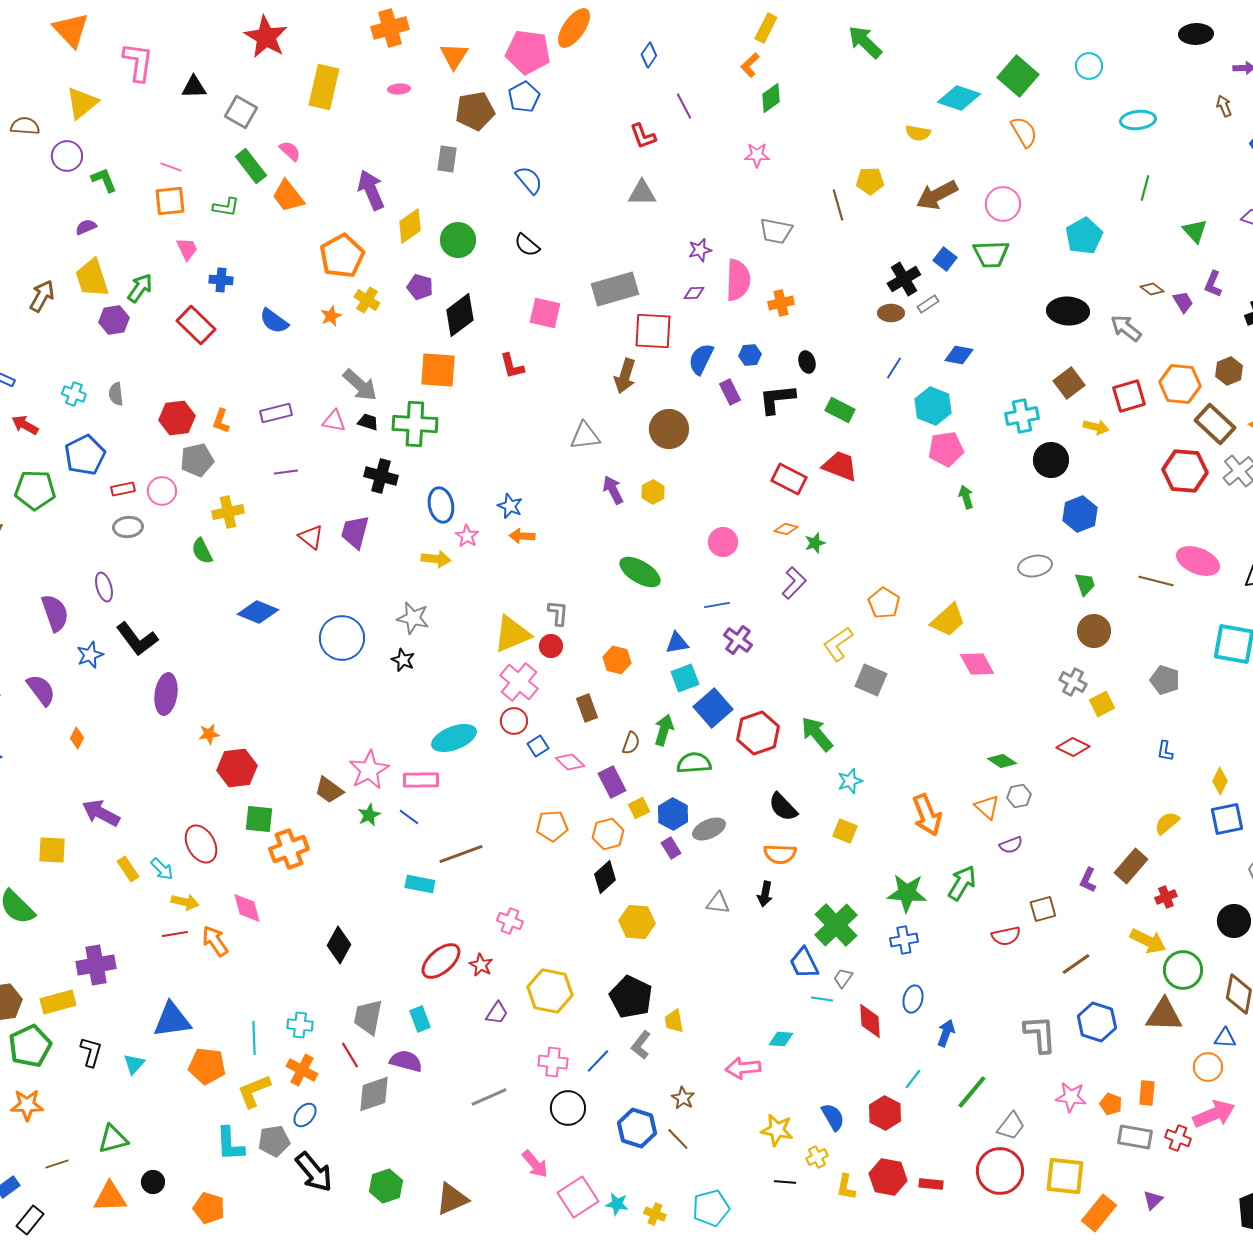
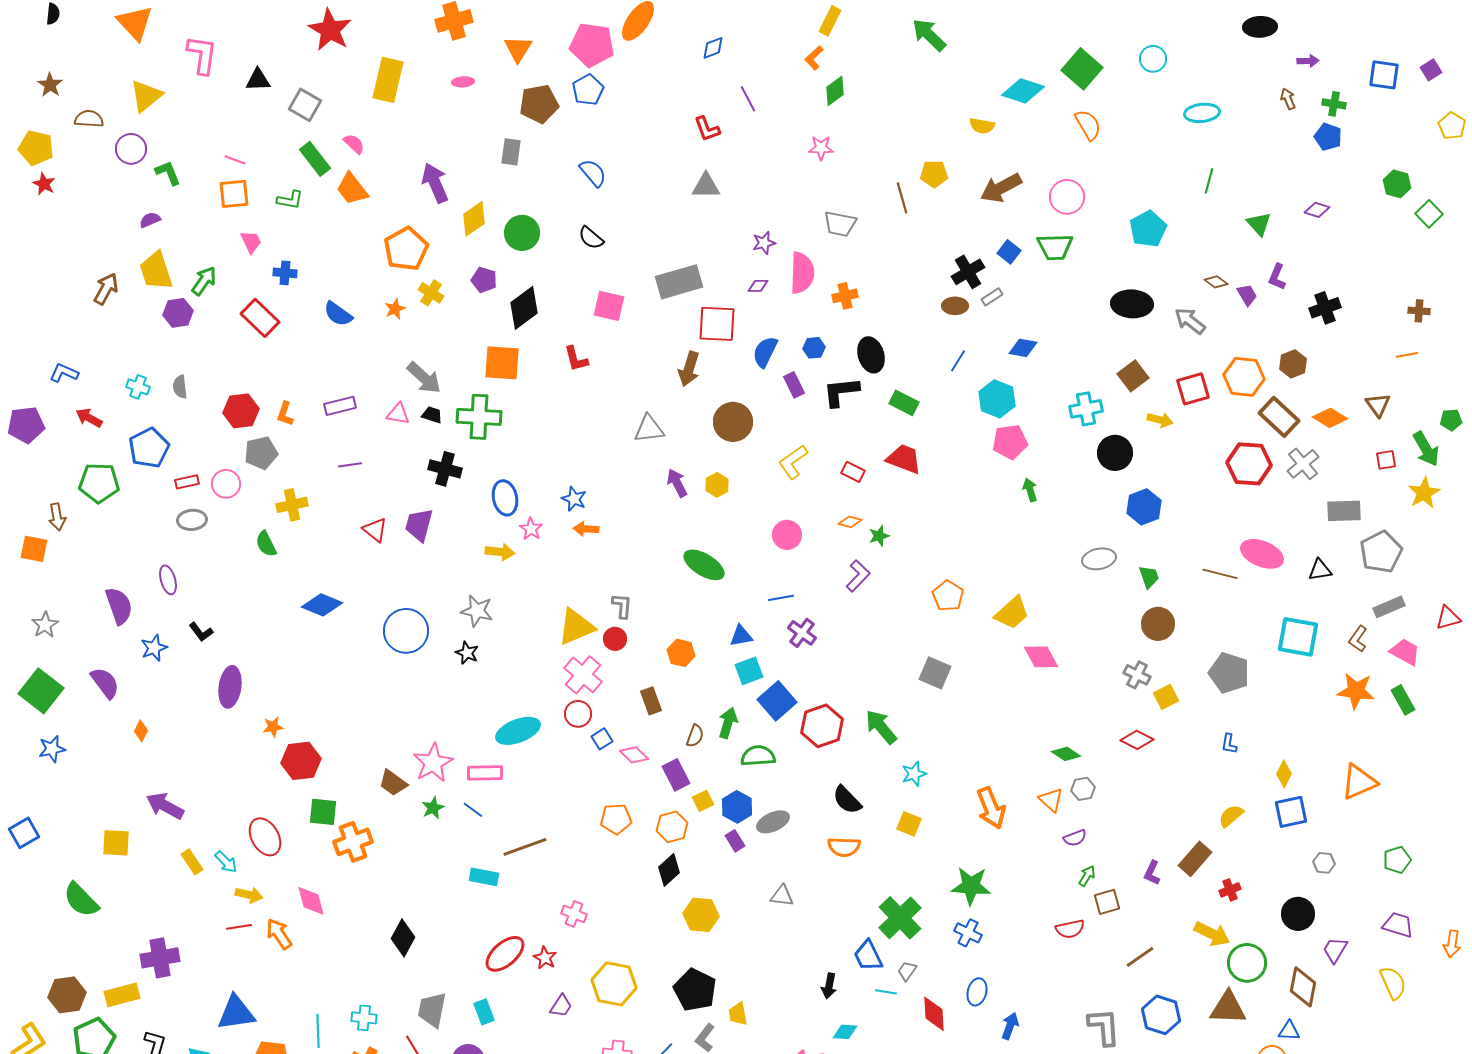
blue diamond: (649, 55) -> (713, 48), turned 35
black ellipse: (807, 362) -> (871, 355), size x1.6
red rectangle: (789, 479) -> (853, 472), size x0.7
black L-shape: (137, 639) -> (201, 632), size x0.6
yellow L-shape: (838, 644) -> (793, 462), moved
gray pentagon: (1165, 680) -> (1229, 673), size x1.4
green arrow: (962, 883) -> (1087, 876), moved, size x0.6
black arrow: (765, 894) -> (829, 986), moved
blue cross: (904, 940) -> (968, 933), turned 36

